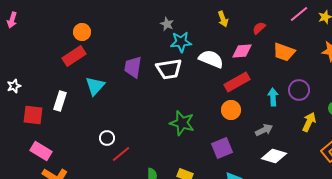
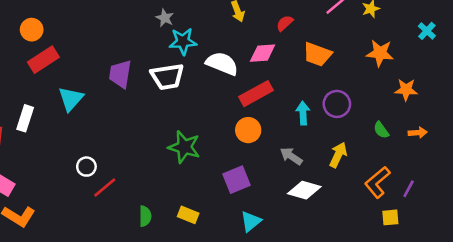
orange circle: (82, 32) -> (32, 30), moved
yellow arrow: (309, 122) -> (338, 155), moved
gray arrow: (264, 130) -> (291, 156), turned -120

